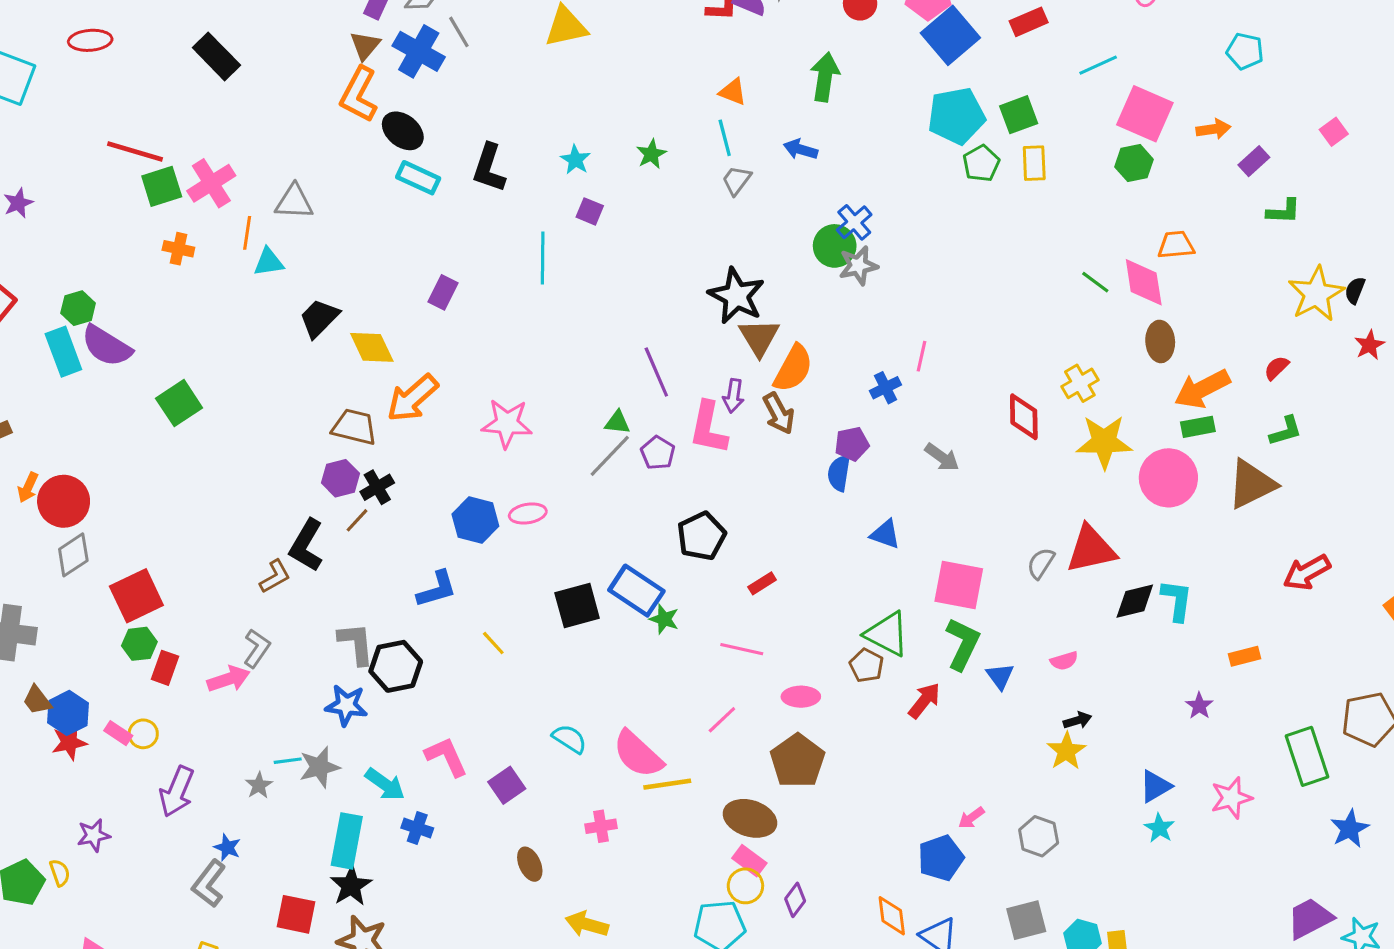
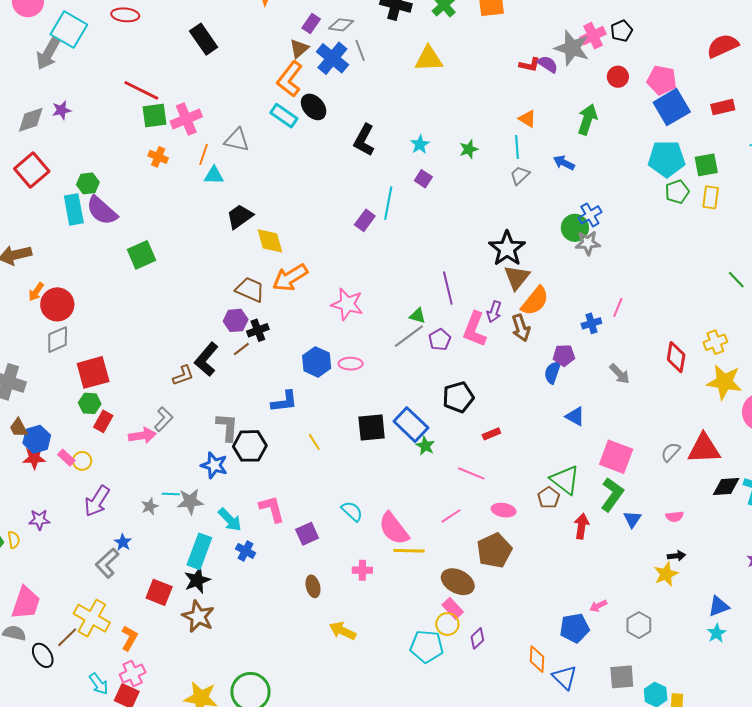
cyan rectangle: (418, 178) -> (284, 116), moved
purple rectangle: (443, 292) -> (365, 220), moved
red arrow: (924, 701) -> (582, 526), turned -40

